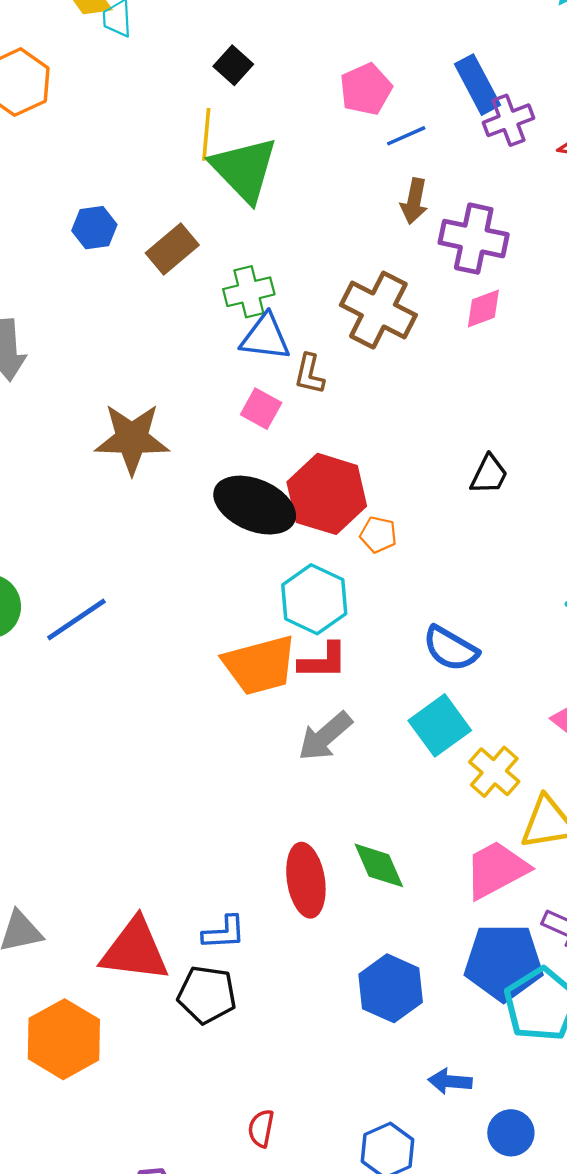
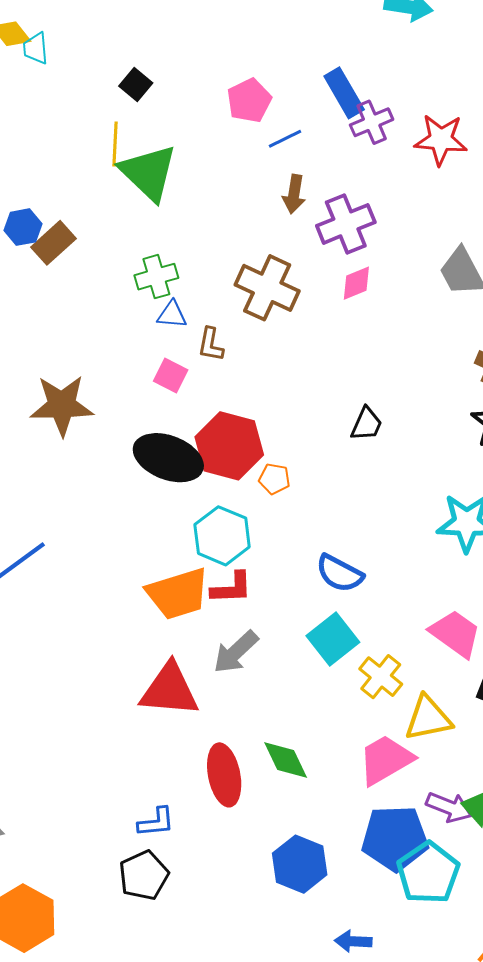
purple cross: (474, 239) -> (346, 224), turned -32
brown rectangle: (172, 249) -> (54, 243), moved
blue triangle: (265, 337) -> (172, 315), size x0.7
red triangle: (135, 950) -> (169, 690), moved
black pentagon: (207, 995) -> (144, 875), turned -30

